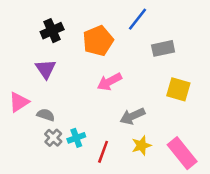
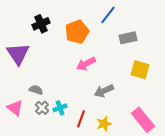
purple triangle: (46, 69) -> (18, 54), moved, size x1.4
pink triangle: (19, 102) -> (15, 108), moved, turned -48
yellow star: (141, 145) -> (104, 124), moved

